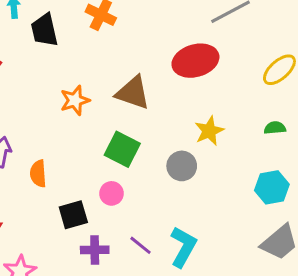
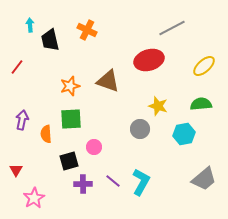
green semicircle: (275, 128) -> (201, 104), size x1.5
yellow star: (209, 131) -> (158, 106), turned -30
green square: (122, 149) -> (71, 119), moved, turned -30
cyan hexagon: (272, 187) -> (184, 134), moved

